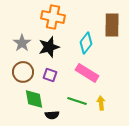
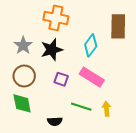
purple square: (50, 75) -> (61, 79), moved
green diamond: (34, 99) -> (22, 103), moved

